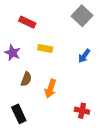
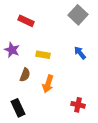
yellow rectangle: (45, 48) -> (43, 55), moved
blue arrow: (84, 56) -> (80, 53), turned 104

